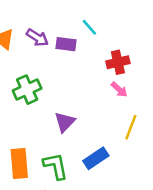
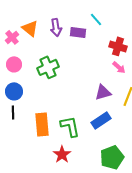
purple arrow: (37, 38) -> (56, 27), turned 48
red cross: (118, 62) -> (118, 46), turned 30
purple triangle: (65, 122) -> (103, 92), moved, turned 30

